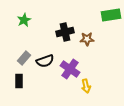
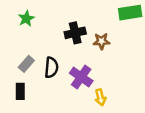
black semicircle: (45, 61) -> (51, 67), turned -66

